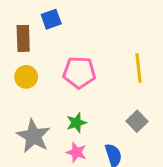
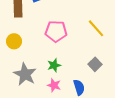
yellow line: (138, 68) -> (96, 28), turned -36
yellow circle: (26, 77) -> (14, 41), moved

